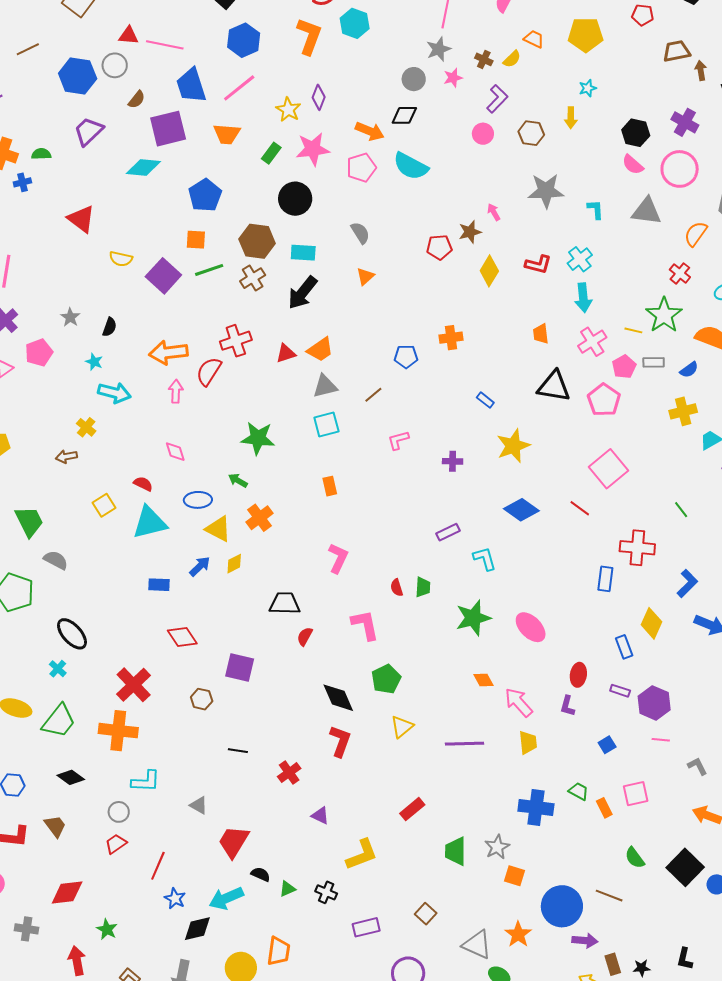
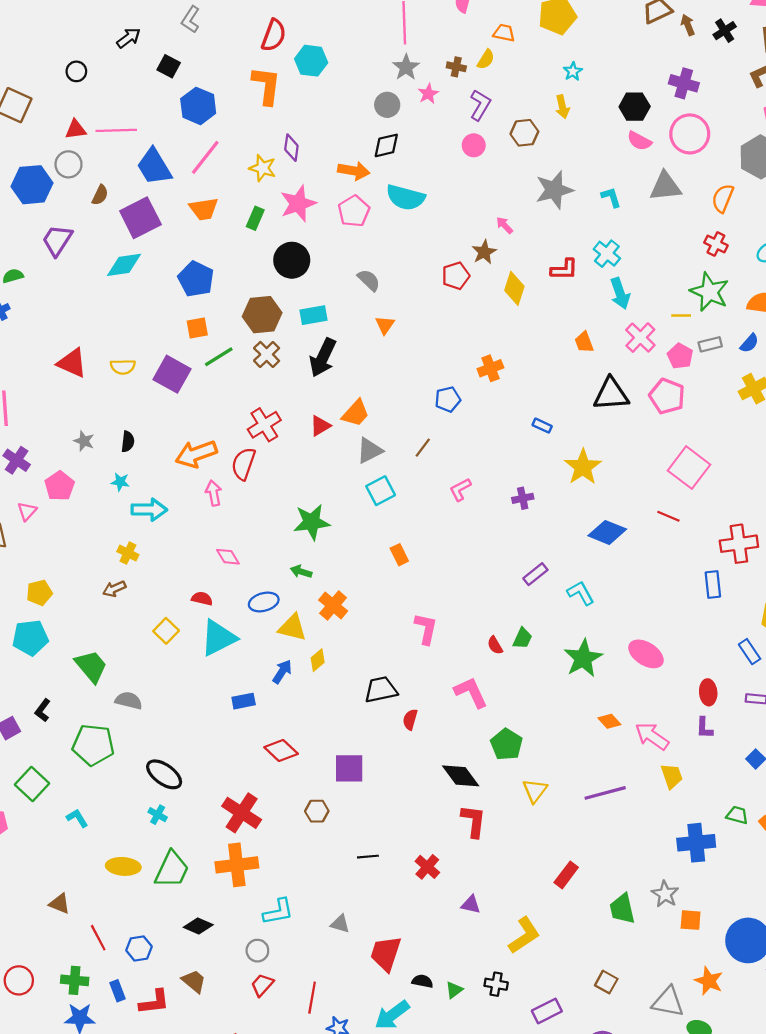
red triangle: (81, 219) -> (72, 363), moved
green trapezoid: (423, 587) -> (522, 638), turned 35

